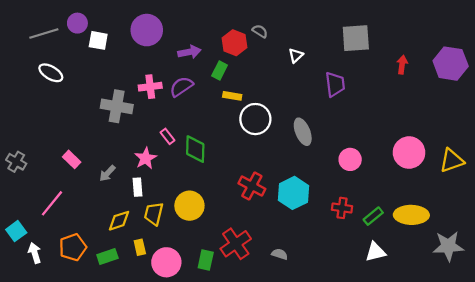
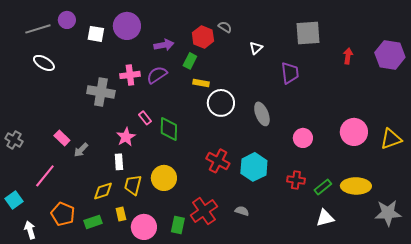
white square: (98, 40) -> (96, 34), moved
gray arrow: (107, 173) -> (81, 150), moved
orange pentagon: (73, 247) -> (63, 214), turned -30
white arrow: (35, 253) -> (30, 230), moved
gray semicircle: (280, 254) -> (242, 211), moved

